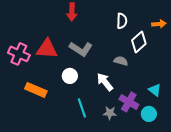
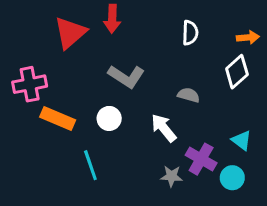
white diamond: (139, 42) -> (237, 72), moved
red triangle: (47, 49) -> (70, 33), moved, turned -45
pink cross: (19, 54) -> (30, 84), turned -35
orange rectangle: (36, 90) -> (58, 118), moved
cyan line: (82, 108) -> (90, 165), moved

